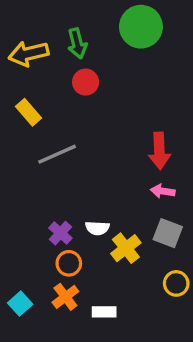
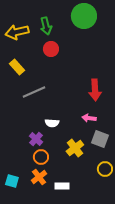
pink arrow: (163, 191) -> (89, 118), moved
white semicircle: (97, 228) -> (52, 123), moved
cyan square: (20, 304) -> (12, 181), turned -32

